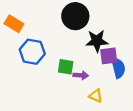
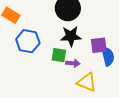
black star: (97, 41) -> (71, 36), moved
yellow triangle: (96, 96) -> (87, 82), size x1.5

